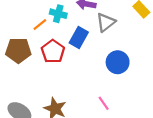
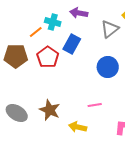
gray triangle: (106, 22) -> (110, 29), moved
pink line: (104, 103) -> (95, 105), turned -64

